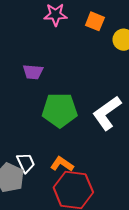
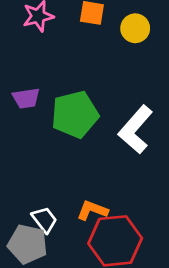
green pentagon: (60, 110) -> (75, 114), moved

